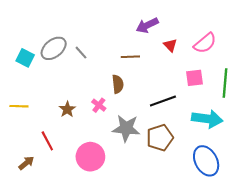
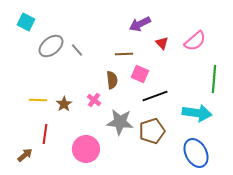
cyan square: (25, 58) -> (26, 22), moved
pink square: (195, 78) -> (140, 74), moved, turned 30
yellow line: (19, 106) -> (38, 100), moved
red line: (47, 141) -> (45, 134), turned 36

